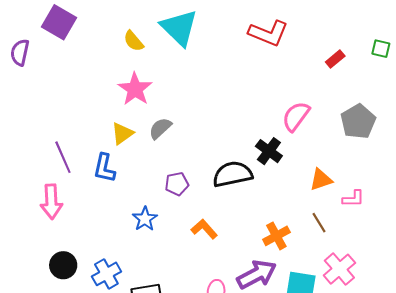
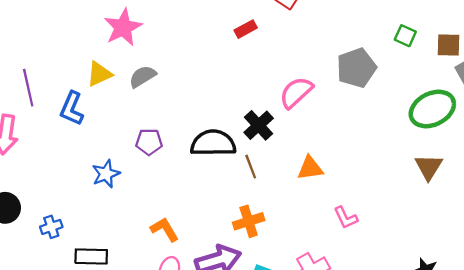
red rectangle: (335, 59) -> (246, 29), moved
gray pentagon: (358, 121) -> (356, 68), moved
pink L-shape: (353, 199) -> (346, 218), moved, turned 55
brown line: (319, 223) -> (251, 167), moved
orange L-shape: (204, 229) -> (165, 229), moved
blue cross: (106, 274) -> (51, 227), size x0.7

